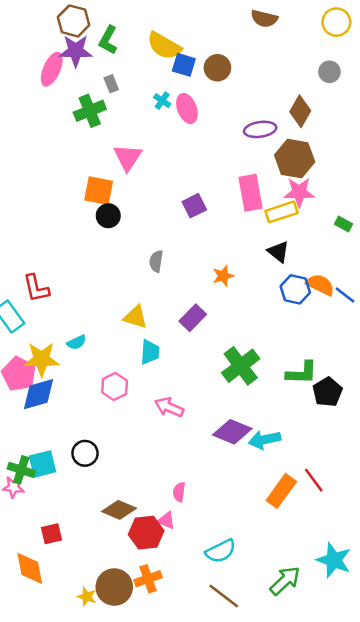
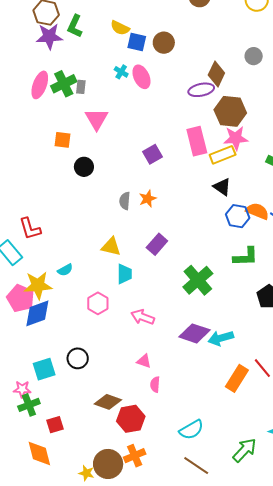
yellow semicircle: (164, 46) -> (120, 28), size x0.7
pink ellipse: (52, 69) -> (40, 85), moved
gray circle: (329, 72) -> (254, 56), moved
gray rectangle: (111, 84) -> (81, 87), moved, turned 32
brown diamond: (300, 111) -> (216, 74), moved
orange square: (99, 191) -> (63, 140), moved, size x0.7
orange star: (223, 276) -> (148, 199), moved
green L-shape: (302, 373) -> (246, 257), moved
green cross: (21, 470) -> (29, 405), moved, turned -35
pink triangle: (166, 520) -> (144, 361), moved

